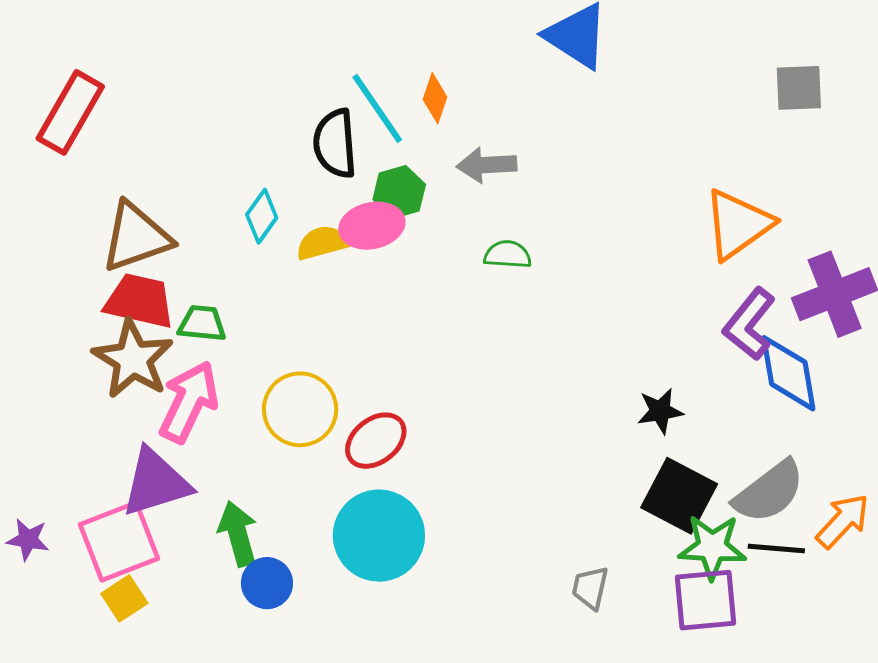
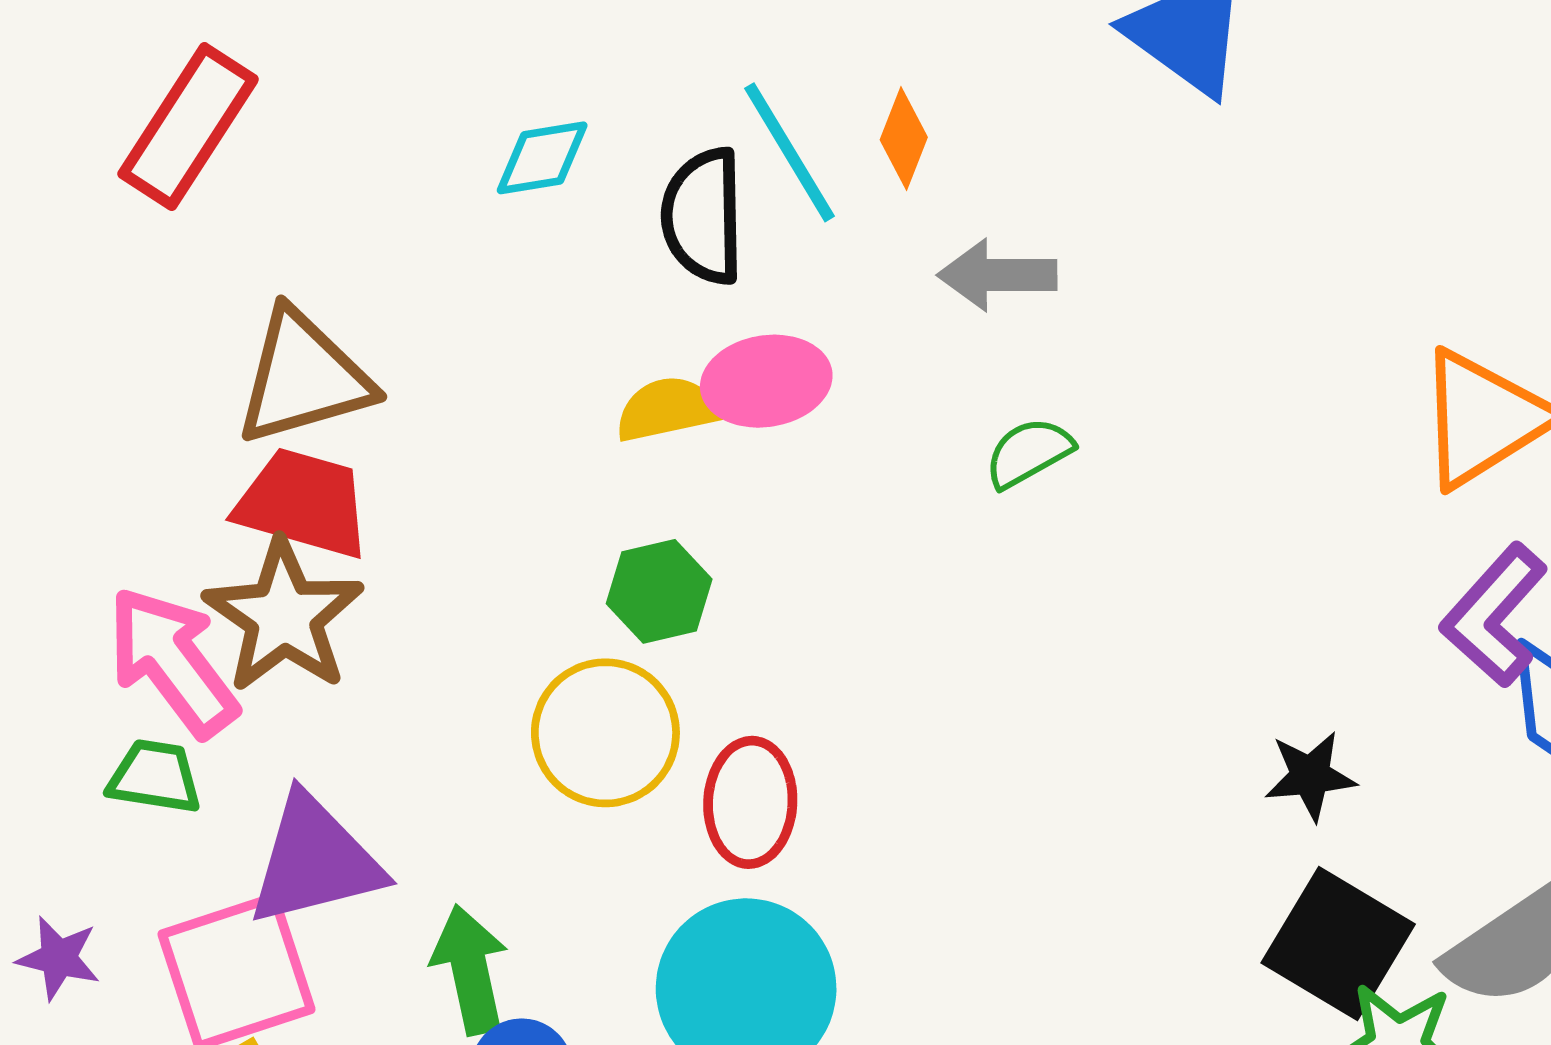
green hexagon: (399, 192) -> (659, 591), moved
cyan diamond: (262, 216) -> (542, 158), moved, turned 42
green semicircle: (508, 255) -> (1029, 453), turned -36
green trapezoid: (202, 324) -> (155, 777), moved
pink arrow: (189, 402) -> (172, 662), moved, turned -66
red ellipse: (376, 441) -> (750, 802), turned -52

